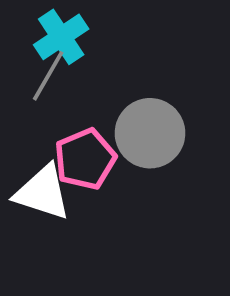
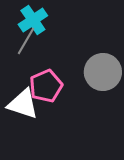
gray circle: (150, 133) -> (103, 72), moved

